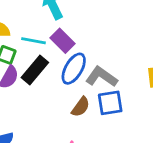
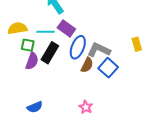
blue square: (110, 103) -> (108, 68), turned -30
brown semicircle: (81, 107) -> (87, 65), moved

